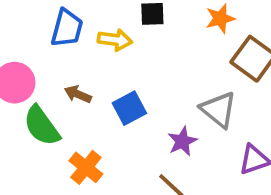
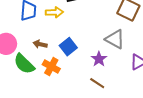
orange cross: (86, 167) -> (51, 67), moved

